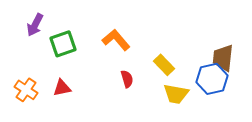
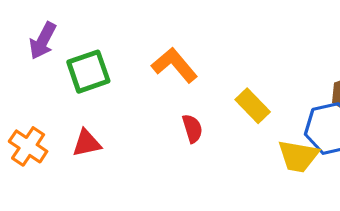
yellow trapezoid: (176, 94) -> (298, 156), moved

